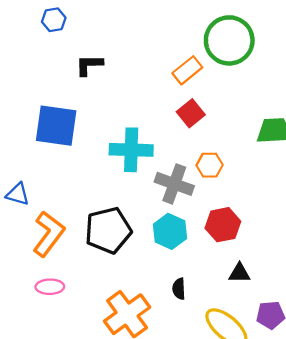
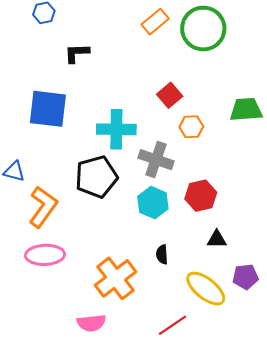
orange rectangle: (187, 70) -> (155, 22), moved
orange hexagon: (210, 165) -> (191, 127), moved
black pentagon: (108, 230) -> (96, 177), moved
pink ellipse: (50, 287) -> (45, 255), size x1.5

